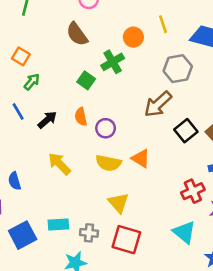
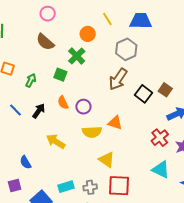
green arrow: (32, 82) -> (31, 80), moved

